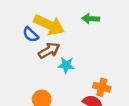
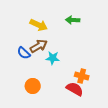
yellow arrow: (49, 25) -> (39, 25), size x0.7
blue semicircle: (31, 35) -> (24, 53), moved

